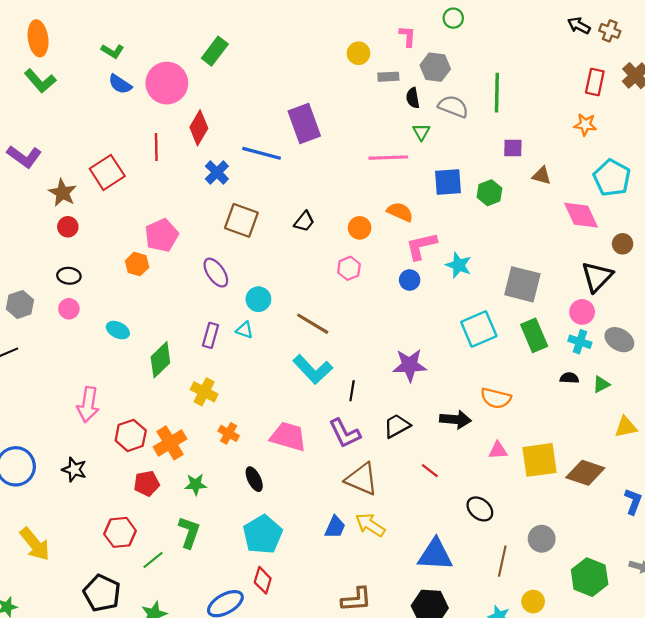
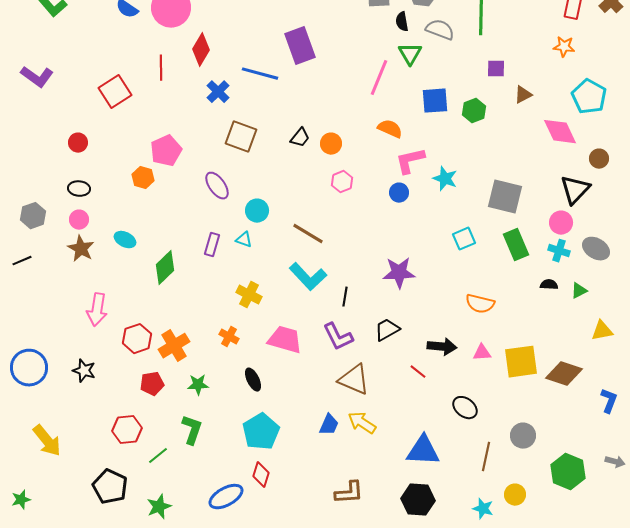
green triangle: (421, 132) -> (410, 54), size x1.4
pink line: (388, 158) -> (379, 78), turned -66
brown triangle: (542, 176) -> (523, 95), turned -42
brown star: (63, 193) -> (81, 249), moved
orange circle: (360, 228) -> (331, 144), moved
cyan square: (479, 329) -> (464, 239), size x0.7
yellow cross: (204, 392) -> (249, 295), moved
black arrow: (455, 419) -> (442, 347), moved

